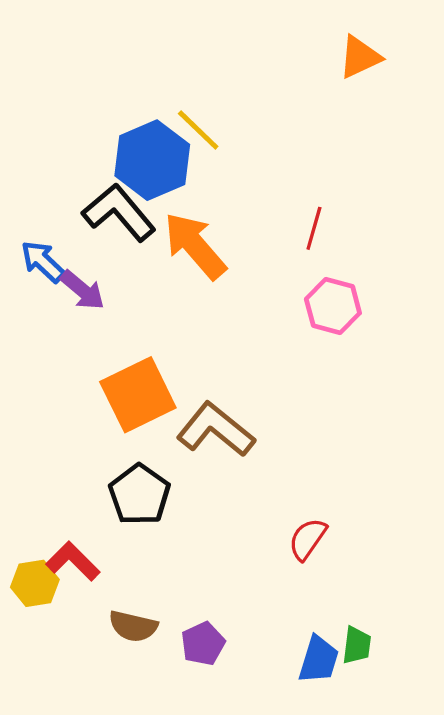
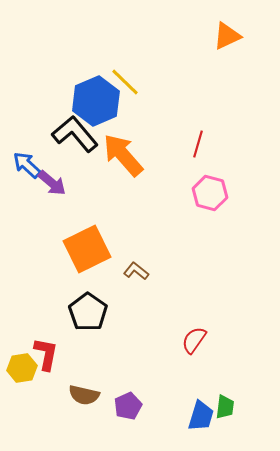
brown L-shape: (216, 430) -> (136, 271), size x0.5
red L-shape: (73, 561) -> (46, 354), turned 56

